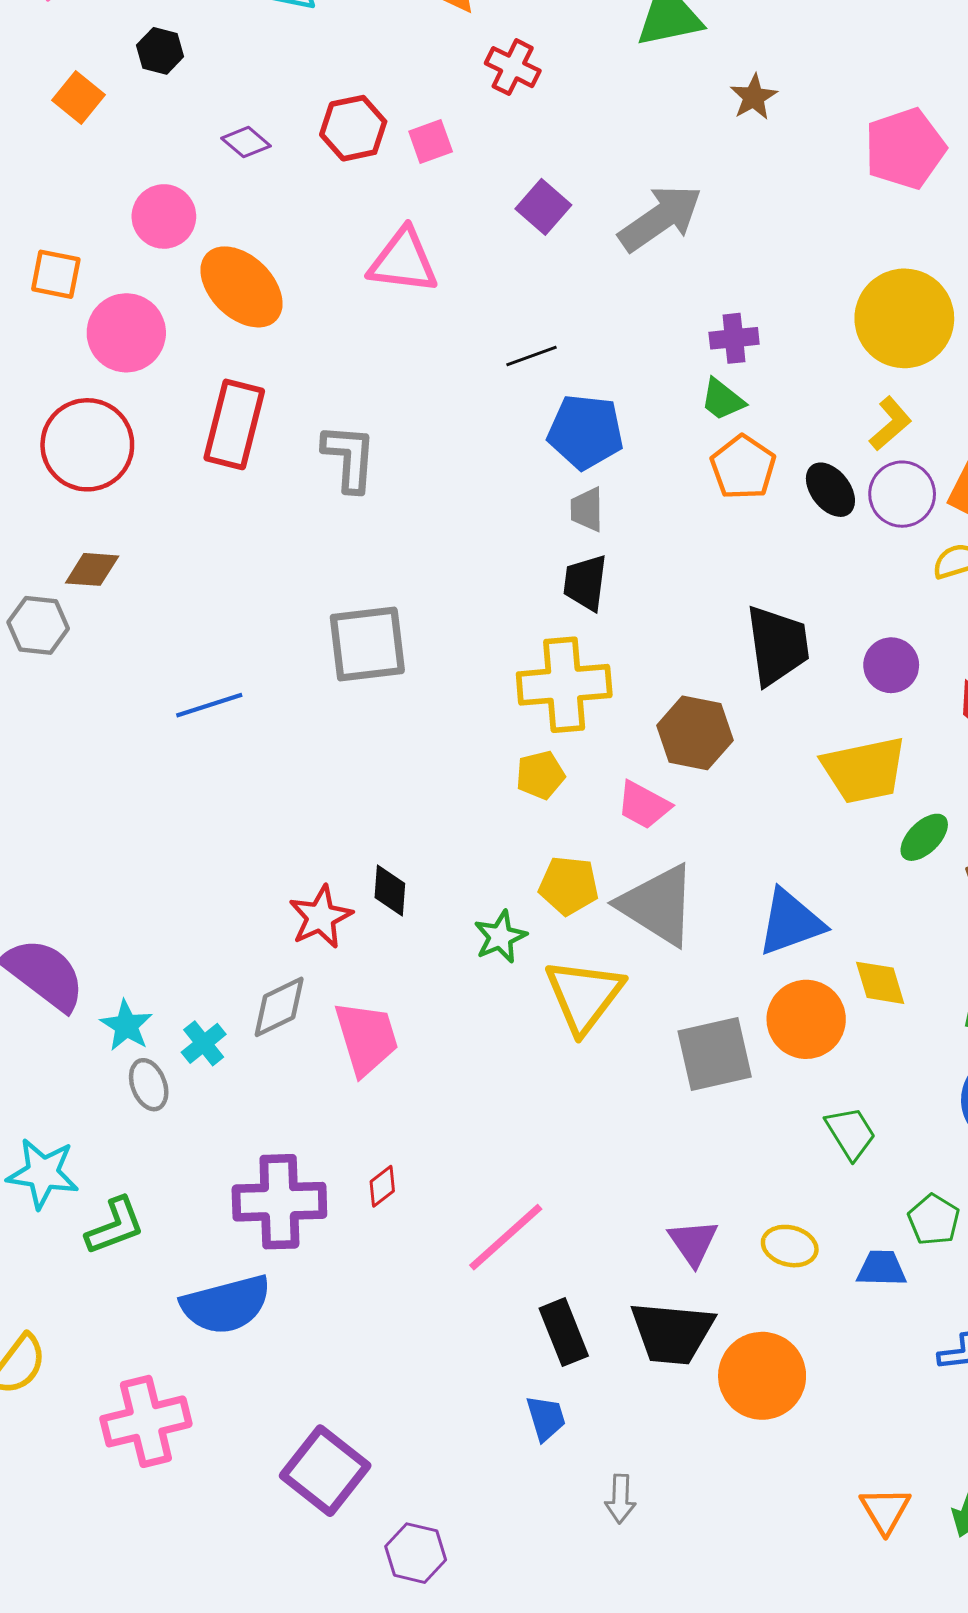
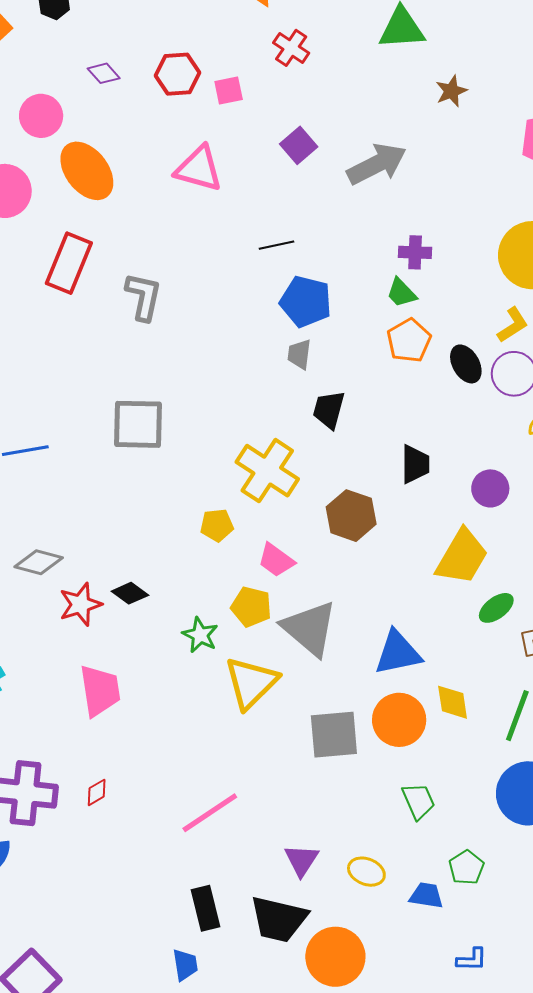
black trapezoid: (585, 583) -> (329, 410), moved
black trapezoid: (777, 645) -> (415, 464), size x0.7
yellow cross: (564, 685) -> (267, 471), turned 30
yellow trapezoid: (864, 770) -> (462, 557), turned -56
yellow pentagon: (540, 775) -> (217, 525), moved
pink trapezoid: (644, 805) -> (276, 560), moved
black diamond: (390, 891) -> (130, 593), turned -66
green star: (500, 937) -> (200, 635), turned -30
gray diamond: (279, 1007) -> (39, 562), moved, turned 33
pink line: (506, 1237) -> (210, 813), moved

